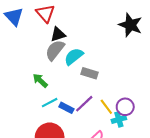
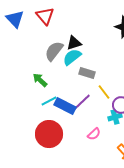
black triangle: (58, 34) -> (74, 43), moved
yellow line: (106, 107) -> (104, 92), moved
blue rectangle: (66, 108) -> (65, 106), size x1.5

